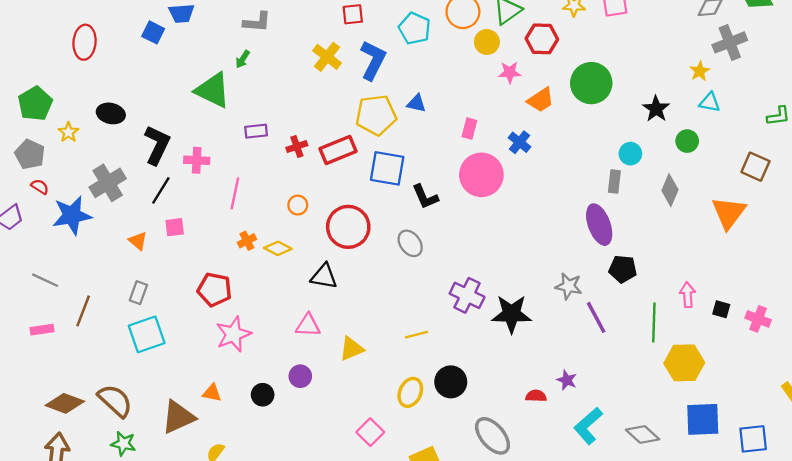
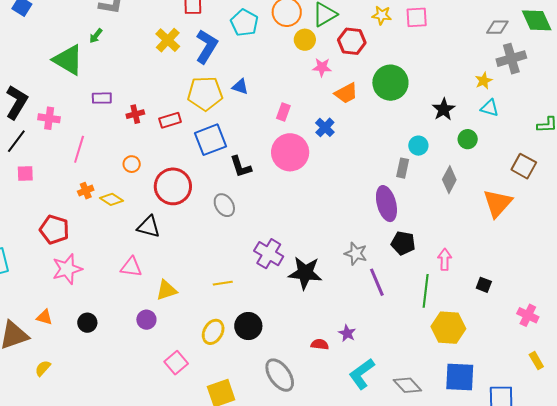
red rectangle: (338, 150) -> (170, 120), size x0.7
blue square: (387, 168) -> (210, 140), turned -36
pink arrow: (688, 295) -> (445, 259), moved
pink cross: (758, 319) -> (528, 315), moved
purple circle: (300, 376) -> (146, 320), moved

